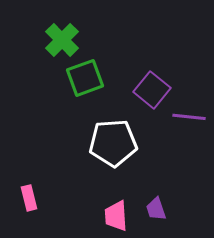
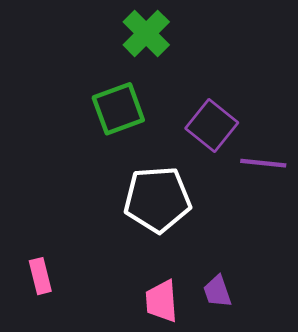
green cross: (62, 40) -> (146, 33), moved

